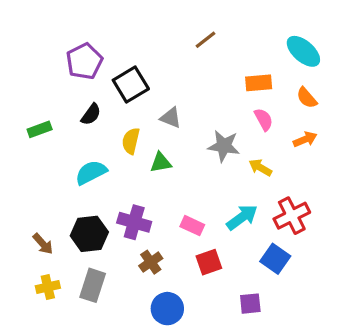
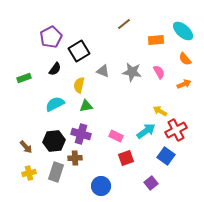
orange rectangle: (259, 83) -> (156, 40), moved
gray star: (224, 146) -> (132, 72), moved
green triangle: (161, 163) -> (86, 106), moved
yellow arrow: (260, 168) -> (160, 111), moved
brown cross: (151, 262) -> (75, 158), moved, turned 32
purple square: (250, 304) -> (151, 183), turned -32

